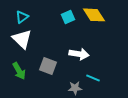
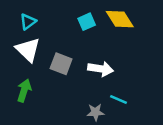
gray square: (48, 66) -> (61, 64), moved
green arrow: (19, 71) -> (24, 91), turned -132

